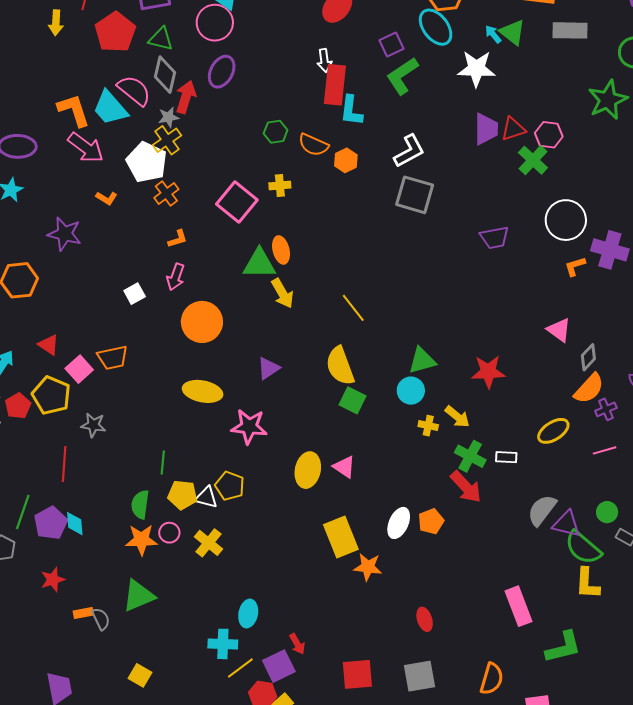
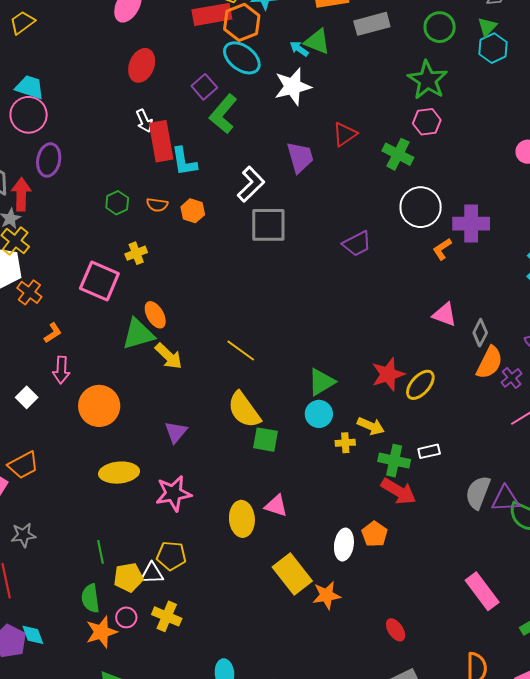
purple trapezoid: (486, 129) -> (300, 157), moved
pink hexagon: (549, 135) -> (427, 122), moved
orange semicircle: (313, 145) -> (157, 205), size x0.7
green cross: (533, 160) -> (398, 154), moved
yellow ellipse: (553, 431) -> (420, 385), moved

